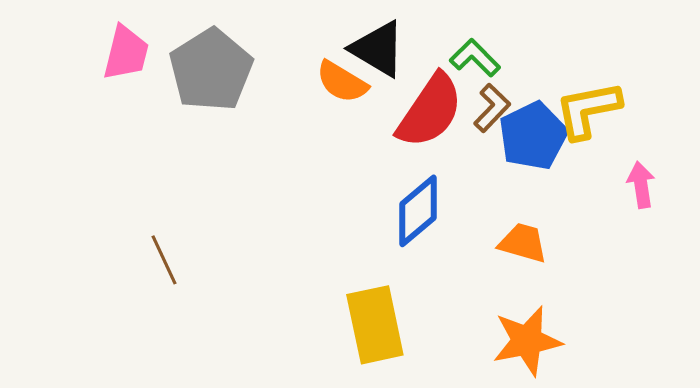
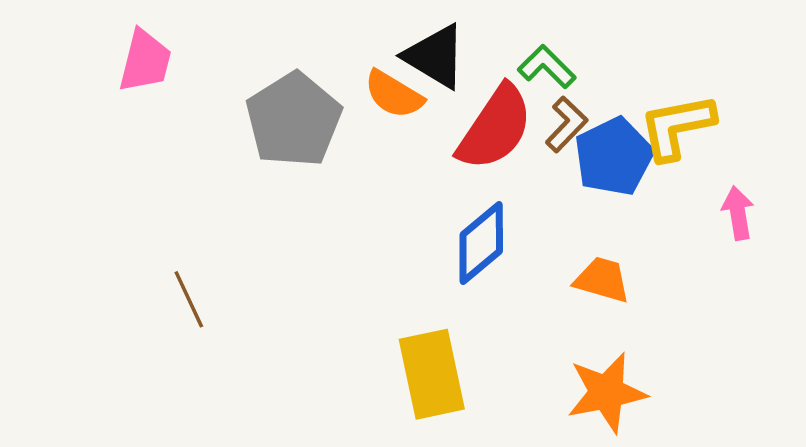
gray pentagon: (211, 70) -> (294, 120), moved

